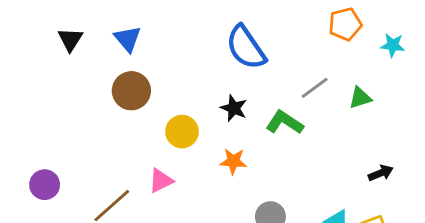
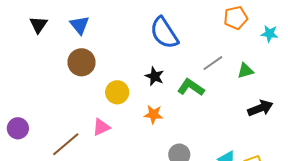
black arrow: (381, 173) -> (260, 108), moved, size x1.4

